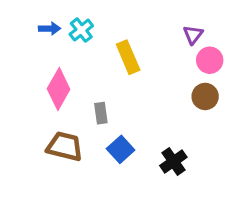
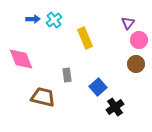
pink diamond: (59, 89) -> (21, 59), moved, turned -52
blue square: (121, 149) -> (98, 87), moved

